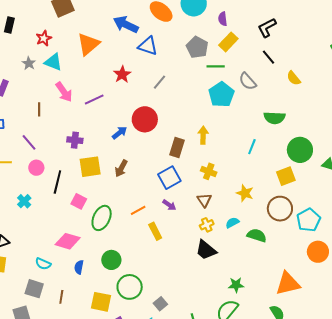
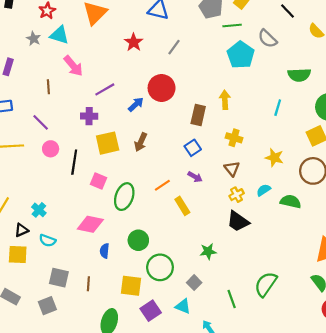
purple line: (94, 100) -> (105, 89), moved
blue square: (169, 178) -> (193, 148), size x0.7
cyan cross: (24, 201) -> (39, 210), moved
cyan semicircle: (43, 264) -> (47, 240), moved
green star: (236, 285) -> (208, 251), moved

